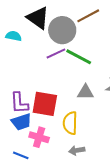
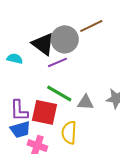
black triangle: (38, 18) -> (43, 44), moved
cyan semicircle: (14, 36) -> (15, 59), moved
green line: (79, 57) -> (59, 93), moved

